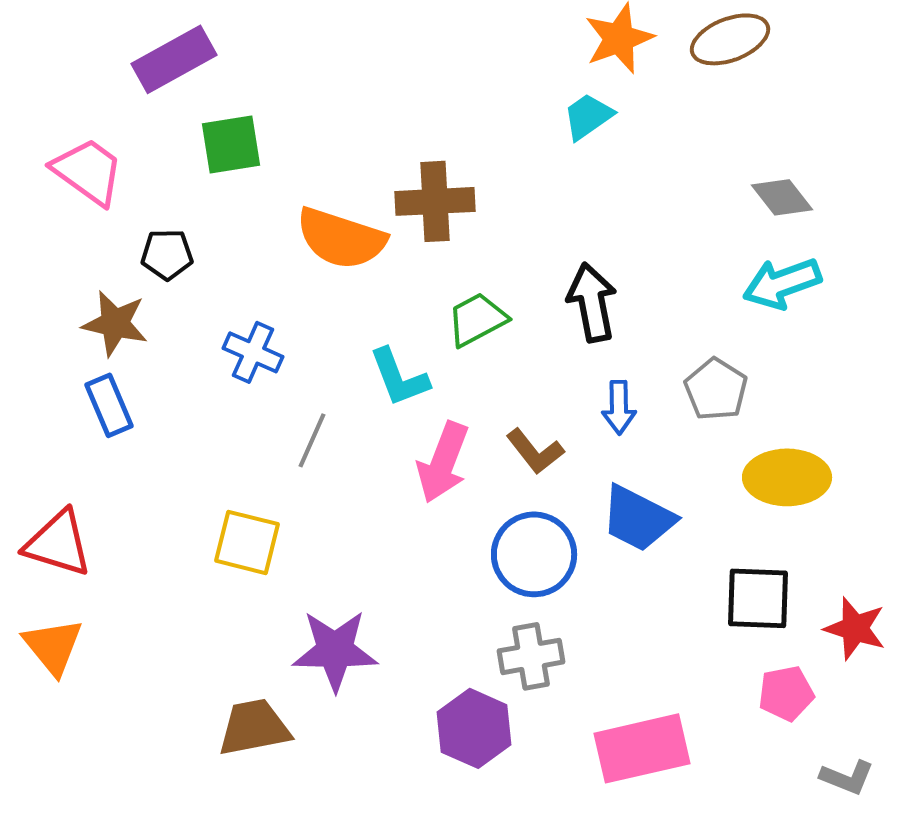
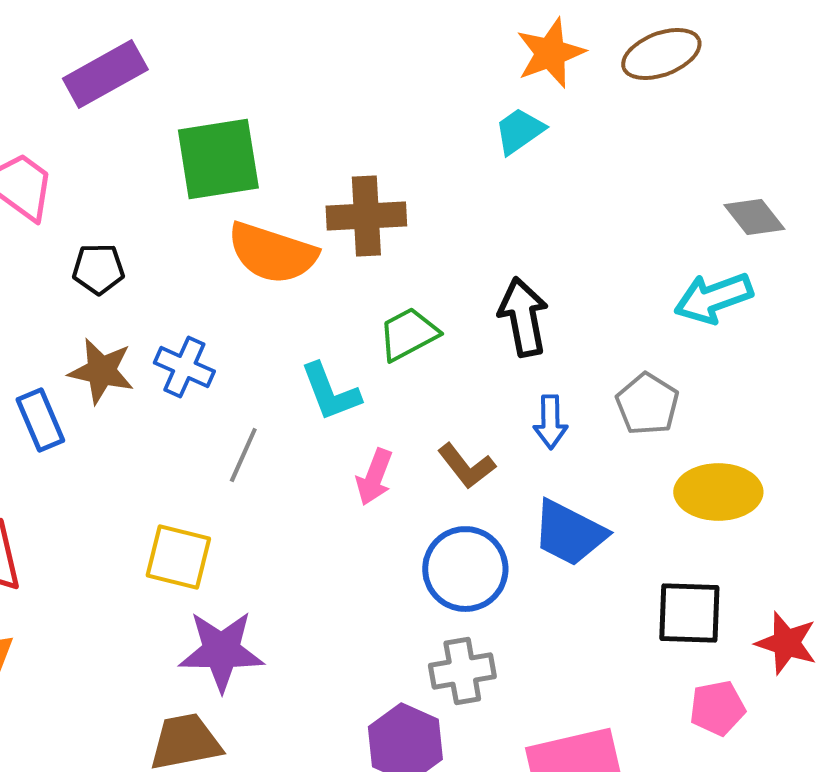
green square: (231, 144) -> (218, 159), moved, size x1.4
gray diamond: (782, 197) -> (754, 217), moved
brown star: (115, 323) -> (101, 371), moved
pink arrow: (443, 462) -> (374, 477), size x0.7
purple star: (335, 650) -> (221, 651), moved

